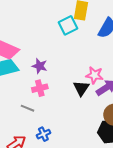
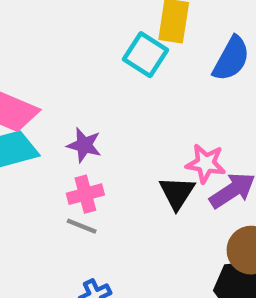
cyan square: (68, 25) -> (146, 55), turned -30
gray line: (28, 108) -> (82, 226), moved

